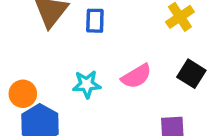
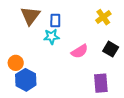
cyan star: (87, 84) -> (51, 37), moved

